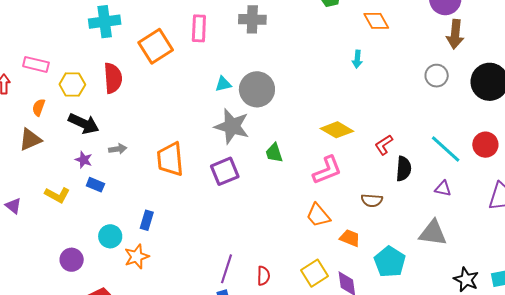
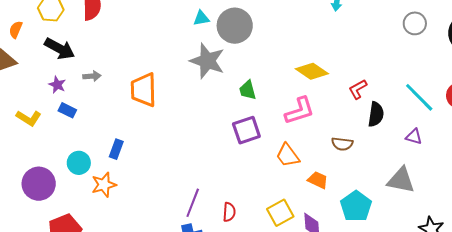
purple square: (225, 171) -> (246, 130), moved
purple circle: (72, 260) -> (39, 184), size x1.4

